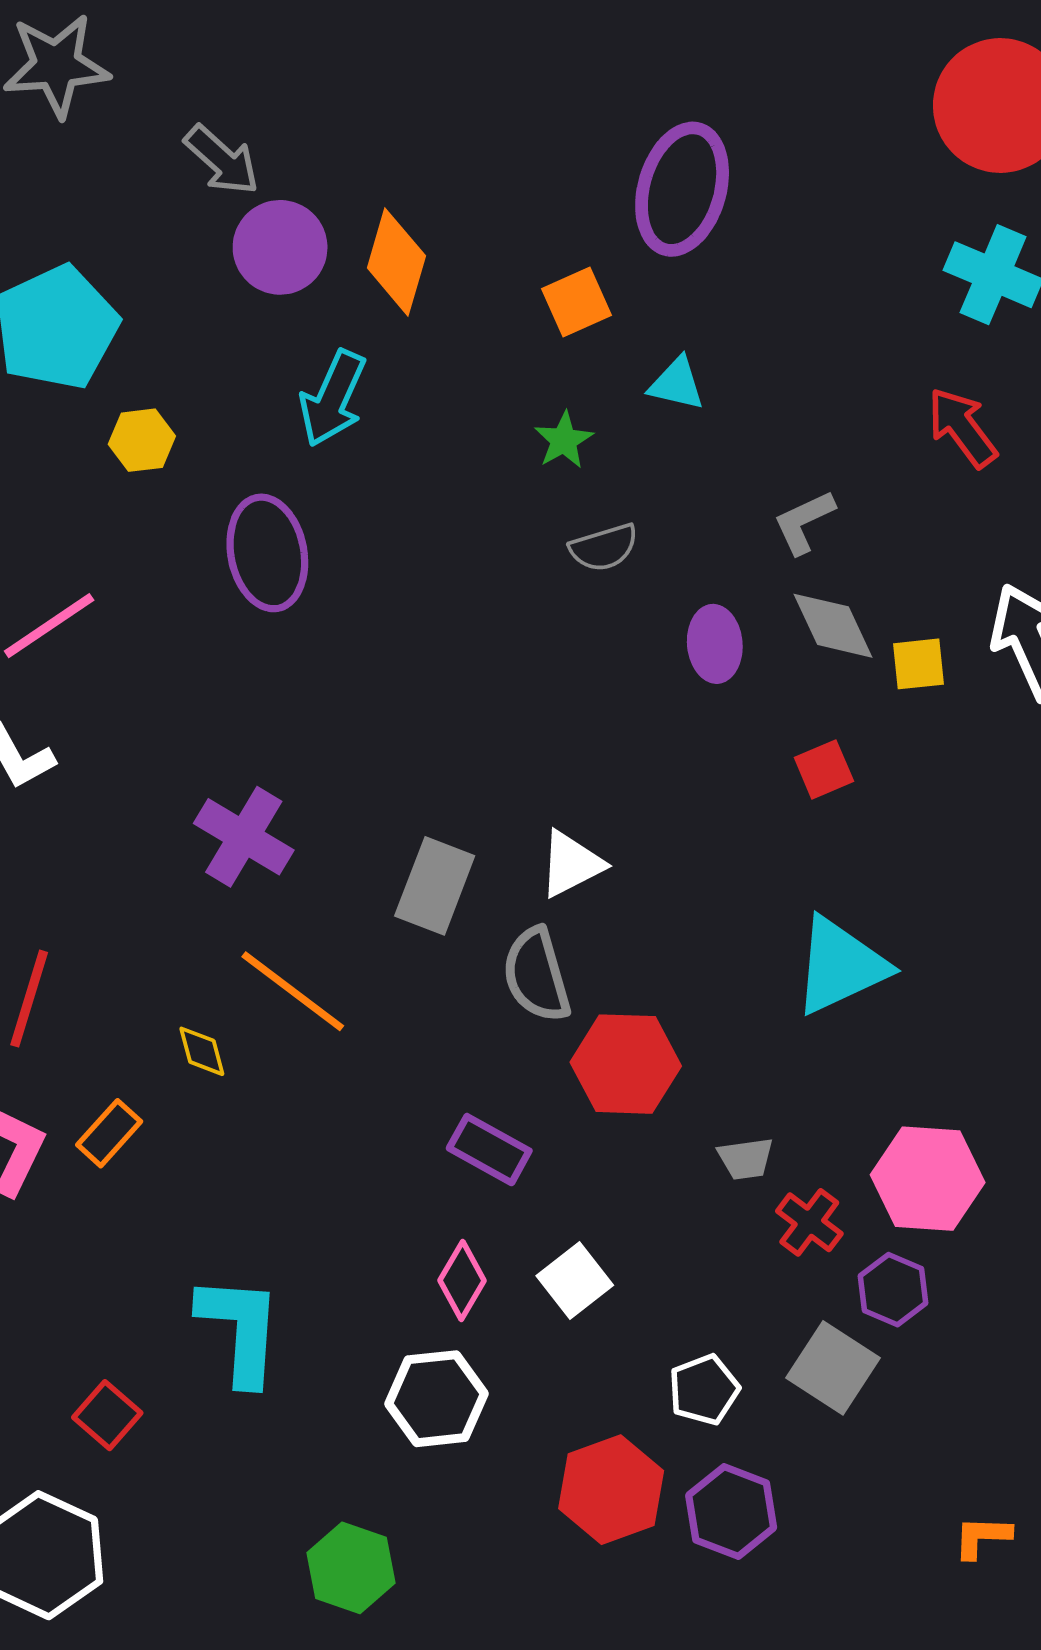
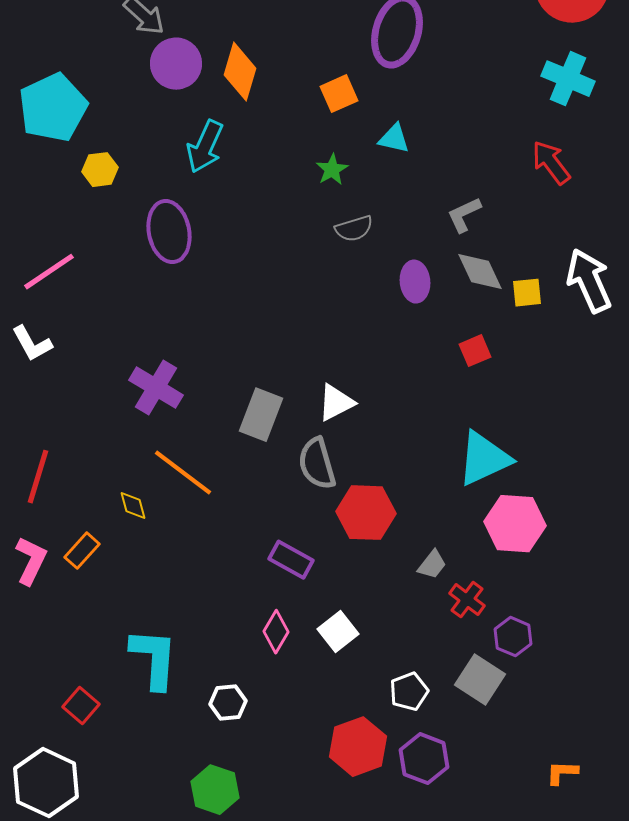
gray trapezoid: (746, 1159) -> (432, 565), turned -44
pink hexagon: (928, 1179) -> (515, 524), moved
white hexagon: (436, 1399) -> (228, 703), moved, size x0.7

